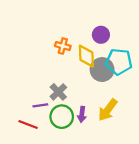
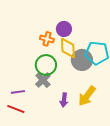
purple circle: (101, 35) -> (64, 29), moved
purple line: (40, 105) -> (18, 92), moved
green circle: (62, 117) -> (46, 65), moved

